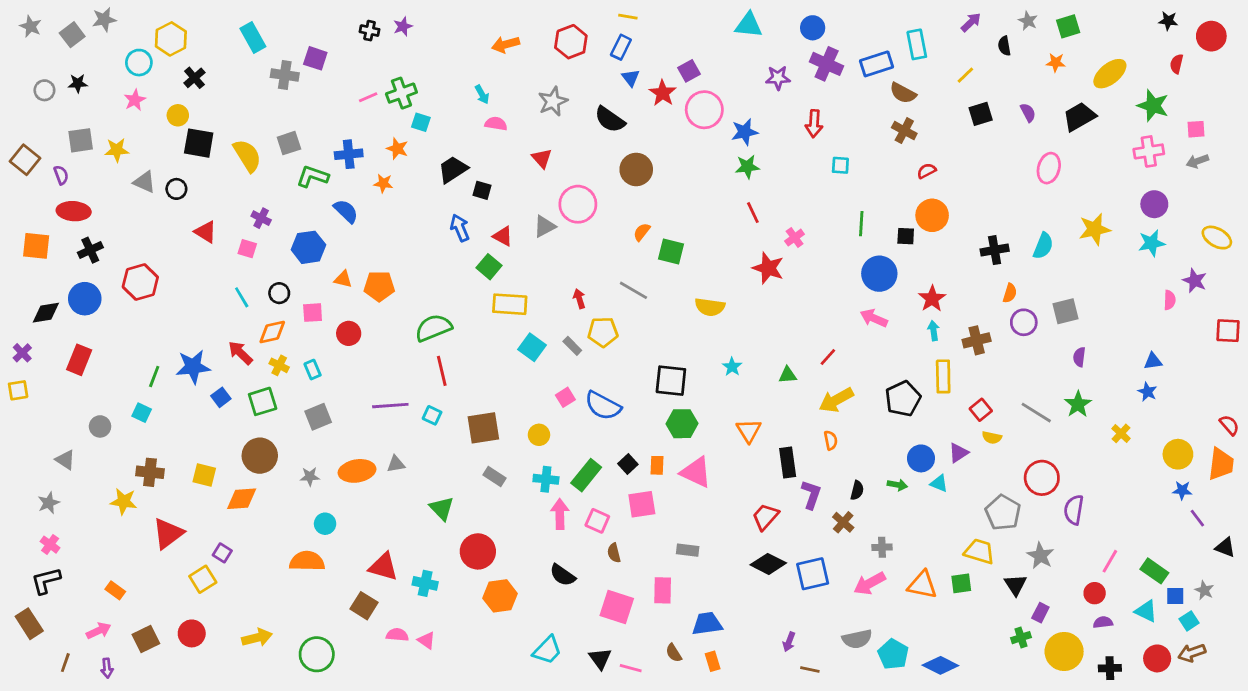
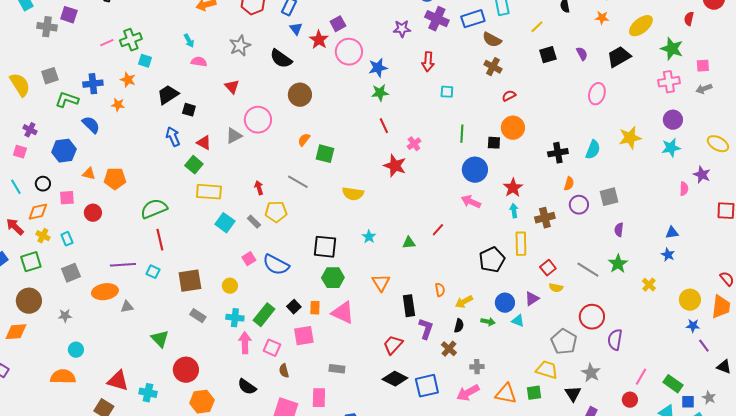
yellow arrow: (836, 400) -> (464, 302), moved, size x0.7
orange ellipse: (357, 471) -> (105, 292), moved

